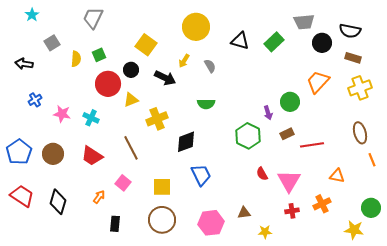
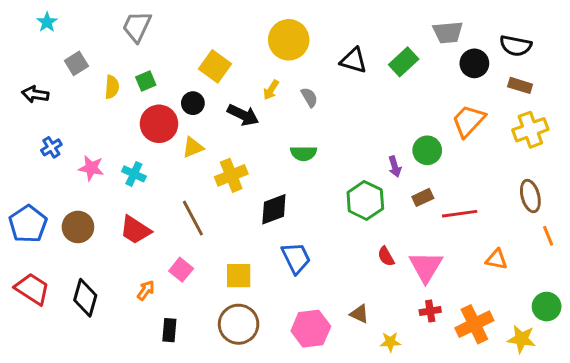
orange cross: (322, 204) -> (474, 324), moved, size x1.4
brown triangle: (244, 213) -> (359, 314), turned 32

